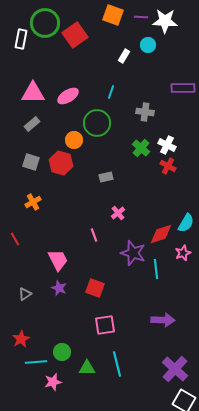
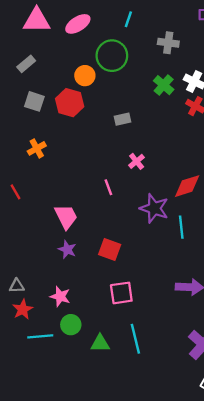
gray rectangle: (32, 124) -> (26, 64), moved
gray triangle: (25, 294) -> (17, 286), moved, turned 32
pink star: (53, 382) -> (60, 296), moved, turned 30

